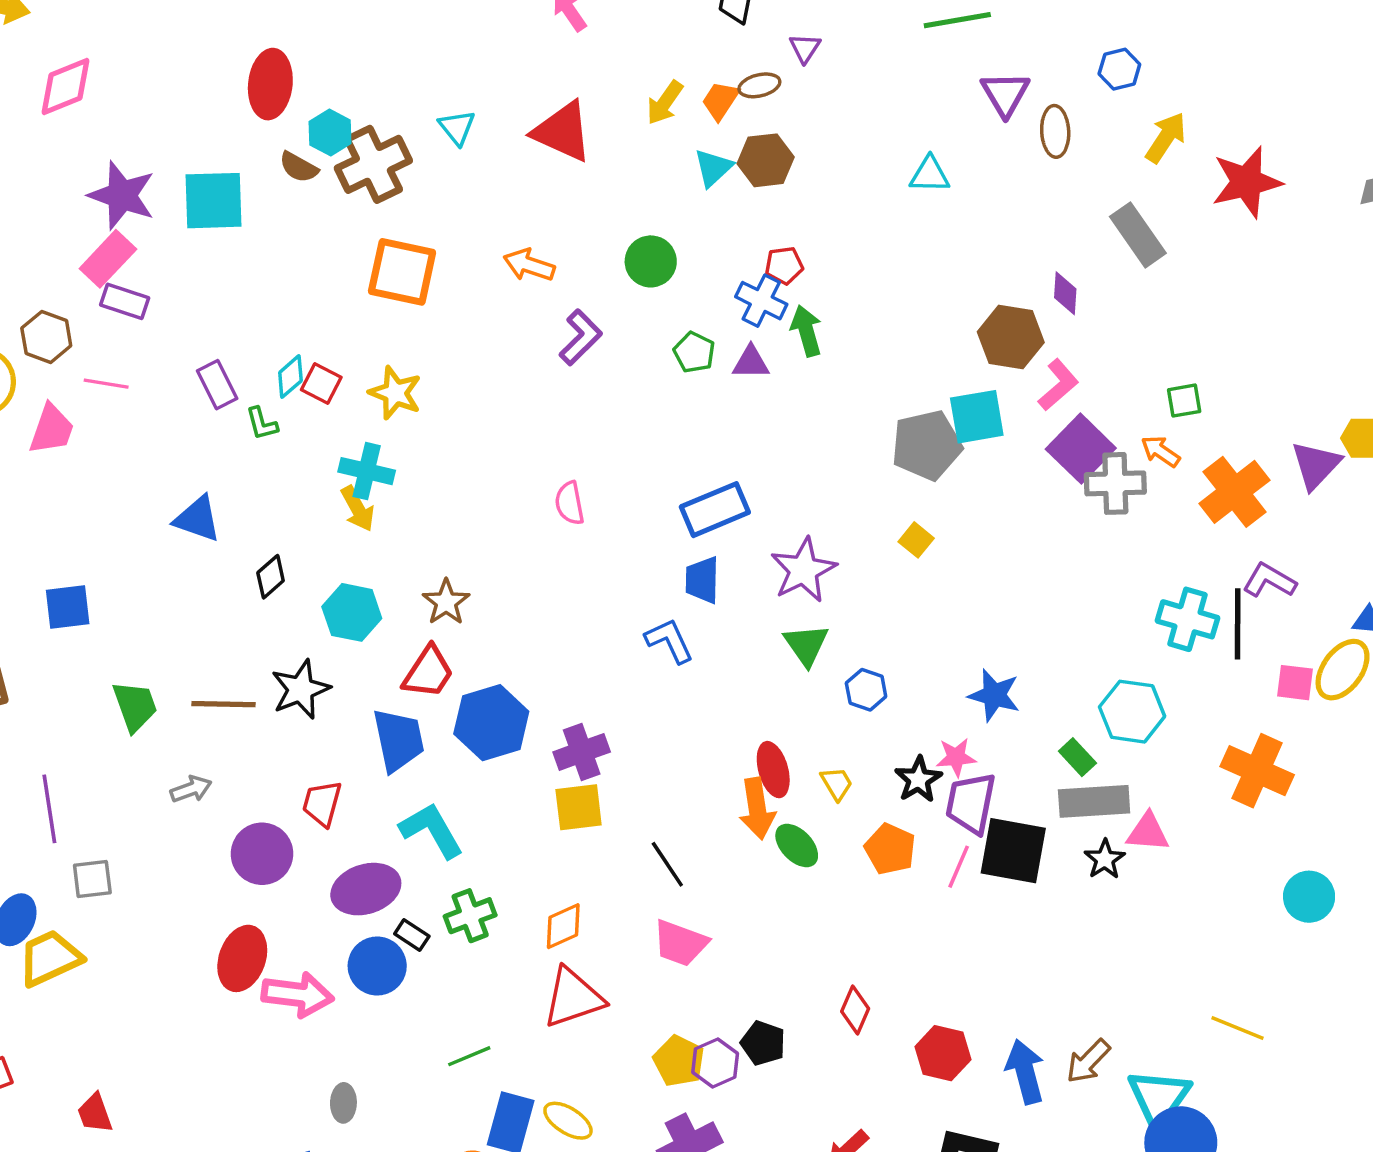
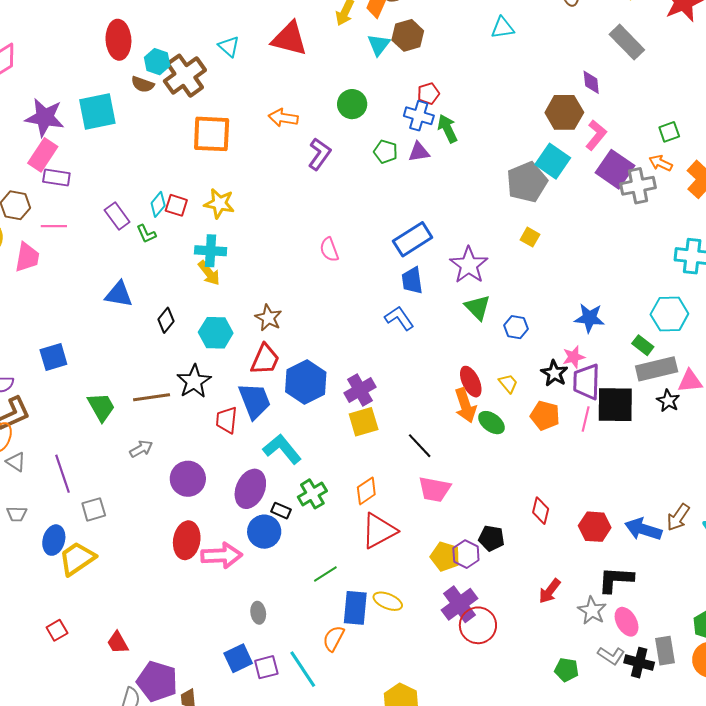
cyan square: (977, 417) -> (553, 161), turned -36
red trapezoid: (322, 803) -> (227, 420), moved
purple ellipse: (366, 889) -> (250, 489), turned -39
blue arrow: (1025, 1072) -> (643, 529), turned -48

